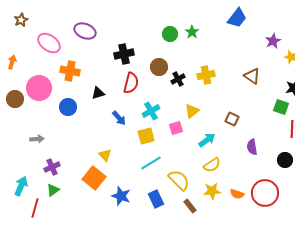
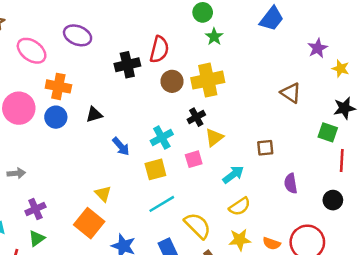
green circle: (170, 34) -> (203, 12), moved
yellow cross: (206, 75) -> (208, 80), moved, size x1.4
black cross: (178, 79) -> (196, 117), moved
red semicircle: (131, 83) -> (159, 49), moved
blue circle: (68, 107) -> (56, 117), moved
brown square: (232, 119) -> (265, 148), turned -32

